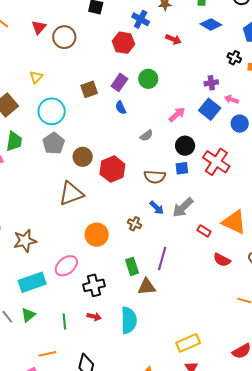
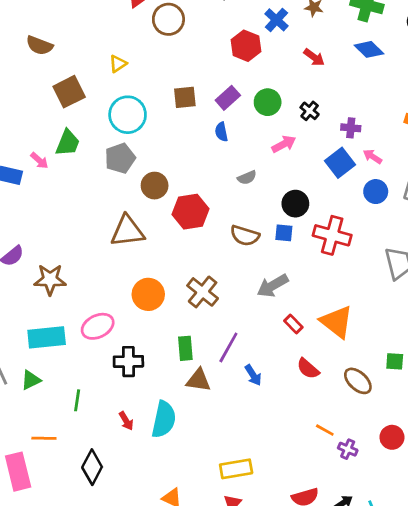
black cross: (234, 58) -> (310, 111), moved
pink arrow: (177, 114) -> (284, 144), moved
red cross: (216, 162) -> (332, 235), turned -32
blue arrow: (157, 208) -> (253, 375), moved
brown cross: (135, 224) -> (203, 292), size x1.6
red arrow: (94, 317) -> (126, 421), moved, turned 32

